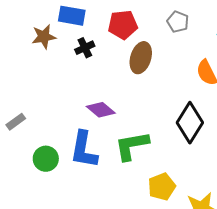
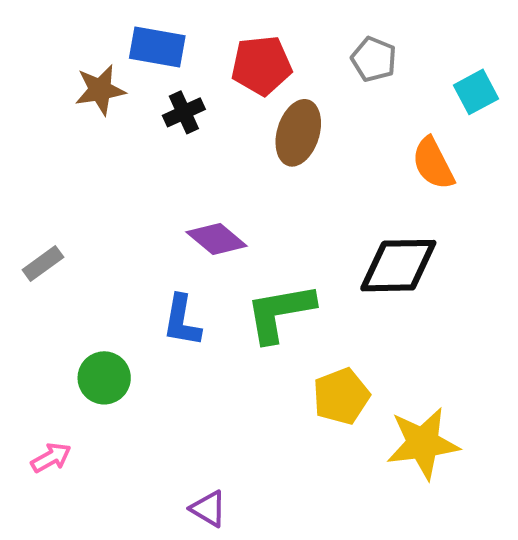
black diamond: (190, 123) -> (398, 266), turned 57
blue L-shape: (84, 150) -> (182, 321), size x0.7
green circle: (46, 159) -> (104, 378), moved

